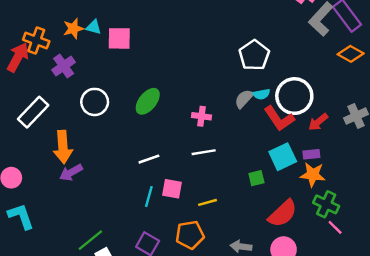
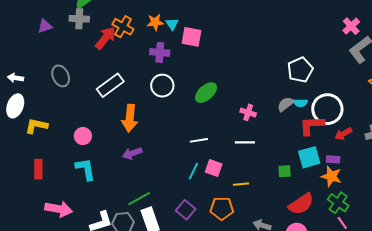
cyan triangle: (94, 27) -> (172, 24), turned 32
purple cross: (64, 66) -> (160, 52), moved, turned 30
red L-shape: (279, 118) -> (312, 125), turned 112
purple arrow: (71, 173) -> (132, 153), moved

